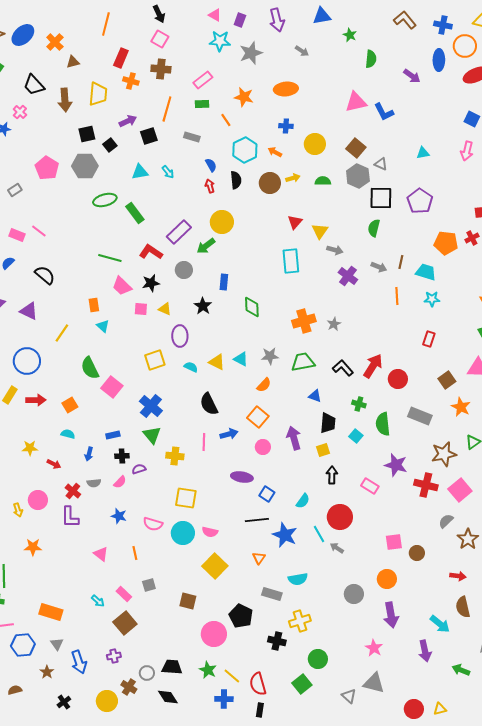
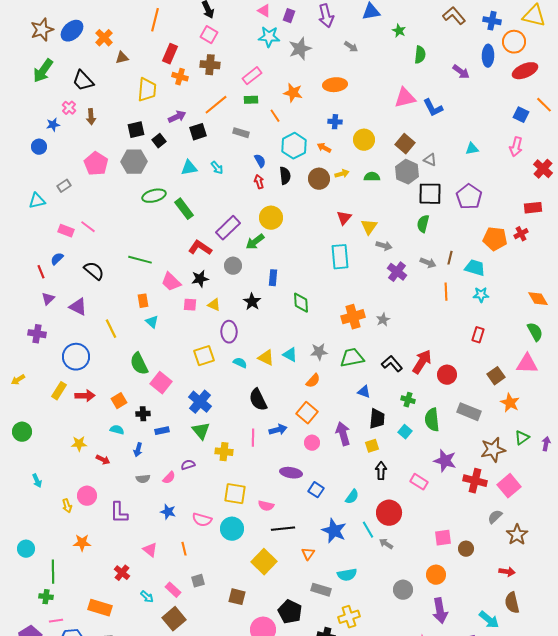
brown arrow: (65, 100) -> (91, 117), moved, size x0.7
orange line: (167, 109) -> (216, 105), turned 35
green line: (110, 258) -> (140, 260), moved
yellow line: (62, 333) -> (111, 329), turned -60
black cross: (122, 456) -> (143, 414), moved
red cross: (73, 491) -> (122, 573), moved
black line: (257, 520) -> (283, 529), moved
pink semicircle: (210, 532) -> (266, 506), moved

